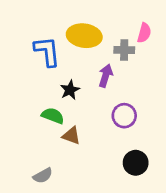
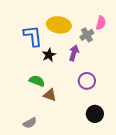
gray cross: (124, 50) -> (87, 35), turned -32
black star: (70, 90) -> (49, 55), moved

